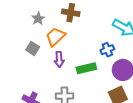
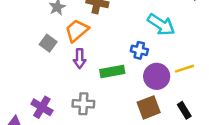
blue cross: (107, 50) -> (139, 50), turned 32

